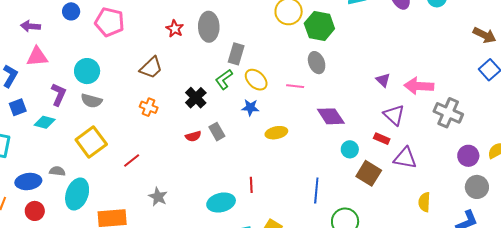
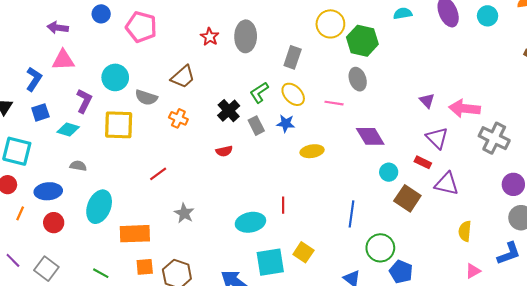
gray rectangle: (236, 54) -> (293, 57), moved
gray semicircle: (91, 101) -> (146, 97), moved
gray rectangle: (217, 132) -> (256, 126), moved
yellow square: (91, 142) -> (119, 125), moved, turned 36
gray semicircle: (57, 171) -> (78, 166), moved

